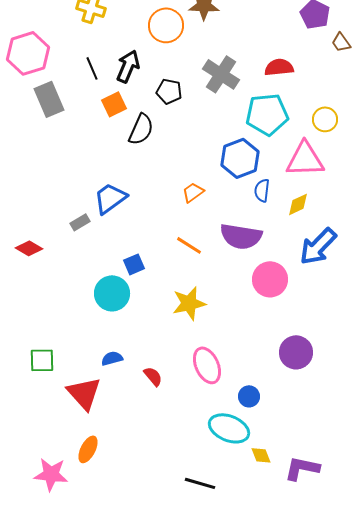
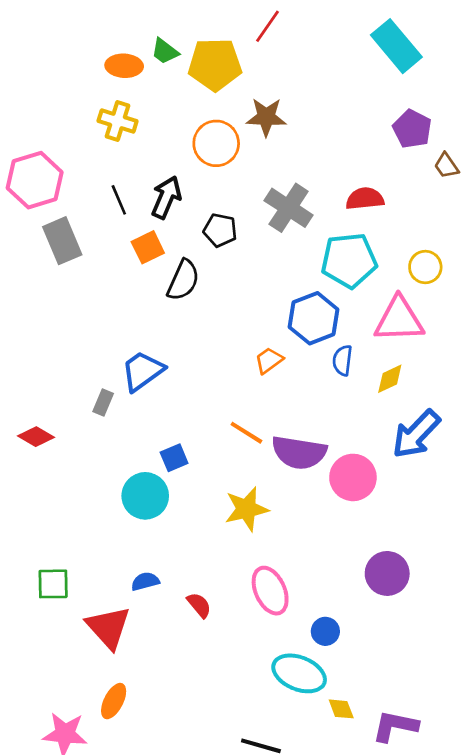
orange trapezoid: (193, 192) -> (269, 360), moved
gray rectangle: (80, 222) -> (103, 402), turned -36
purple semicircle: (241, 236) -> (299, 452), moved

